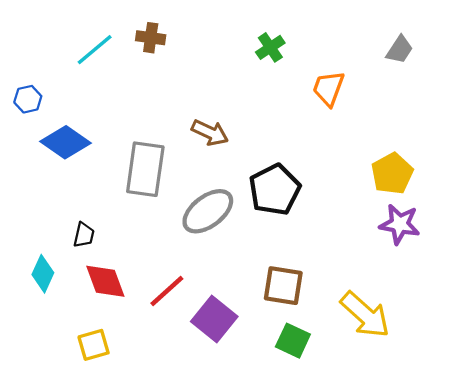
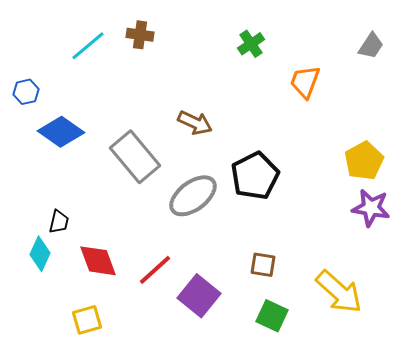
gray rectangle: (145, 169) -> (135, 157), turned -48
black trapezoid: (84, 235) -> (59, 222), moved
brown square: (283, 286) -> (263, 265), size x0.7

